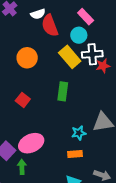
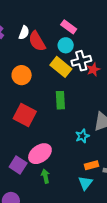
white semicircle: (38, 14) -> (24, 33), turned -40
red square: (23, 100) -> (25, 115), size x1.6
orange rectangle: (75, 154) -> (92, 165), moved
green arrow: (22, 167) -> (45, 176), moved

